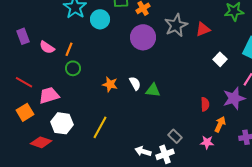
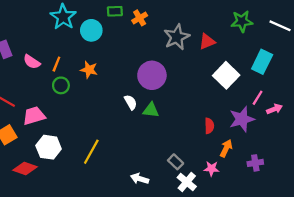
purple circle: (143, 37) -> (152, 75), moved
white square: (220, 59) -> (226, 75), size x1.6
orange star: (110, 84) -> (89, 70), moved
white cross: (165, 154) -> (187, 182), moved, turned -30

